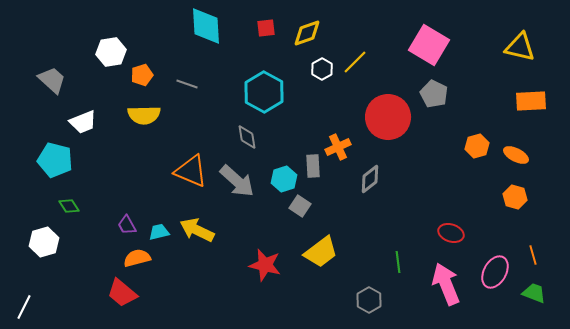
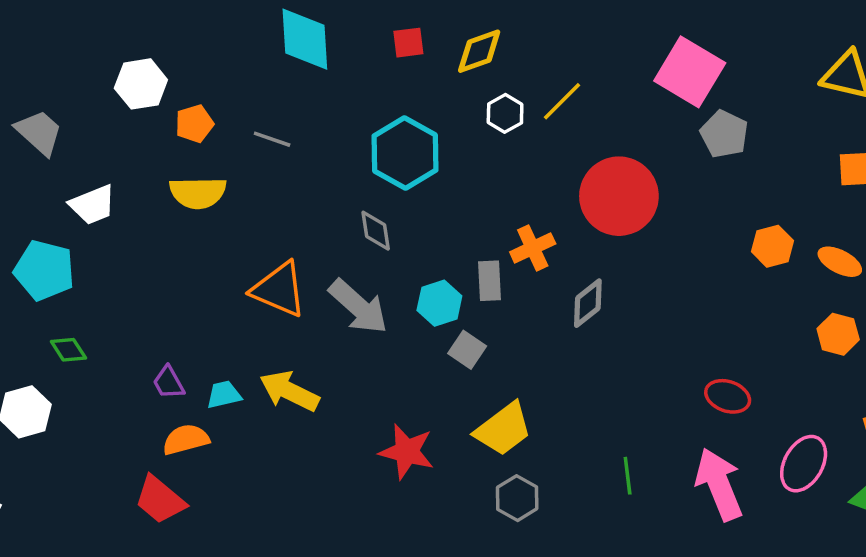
gray pentagon: (434, 94) -> (724, 134), moved
green line: (398, 262) -> (628, 476), moved
gray hexagon: (369, 300) -> (517, 498), moved

